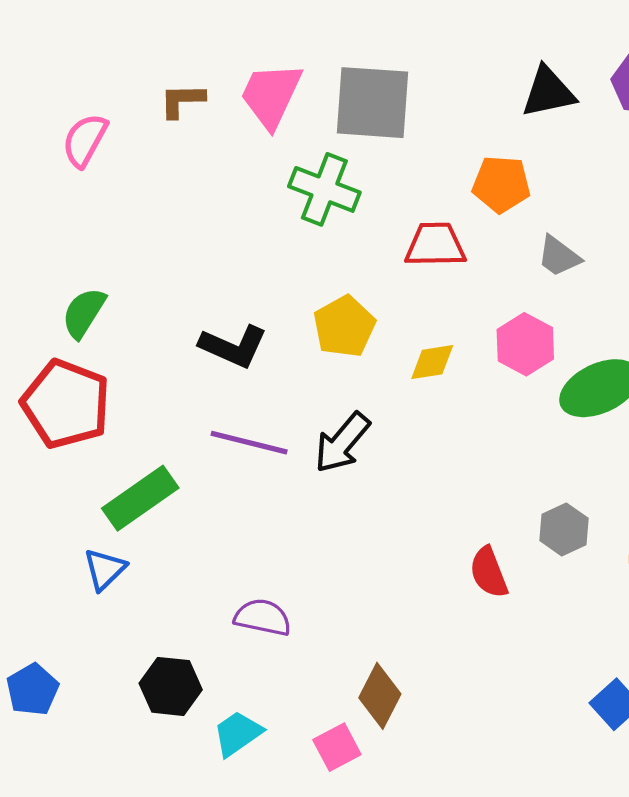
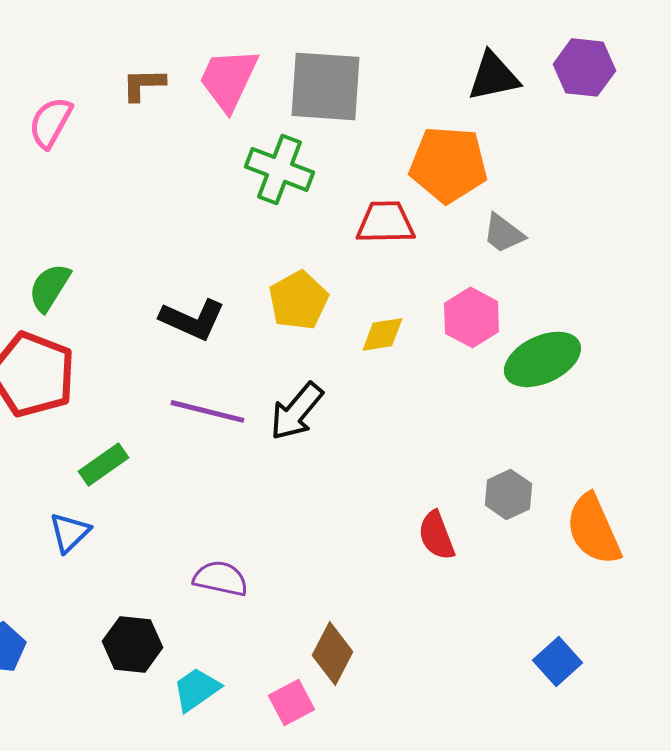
orange pentagon: (501, 184) -> (448, 164), size x1.4
green rectangle: (140, 498) -> (103, 464), size x0.7

